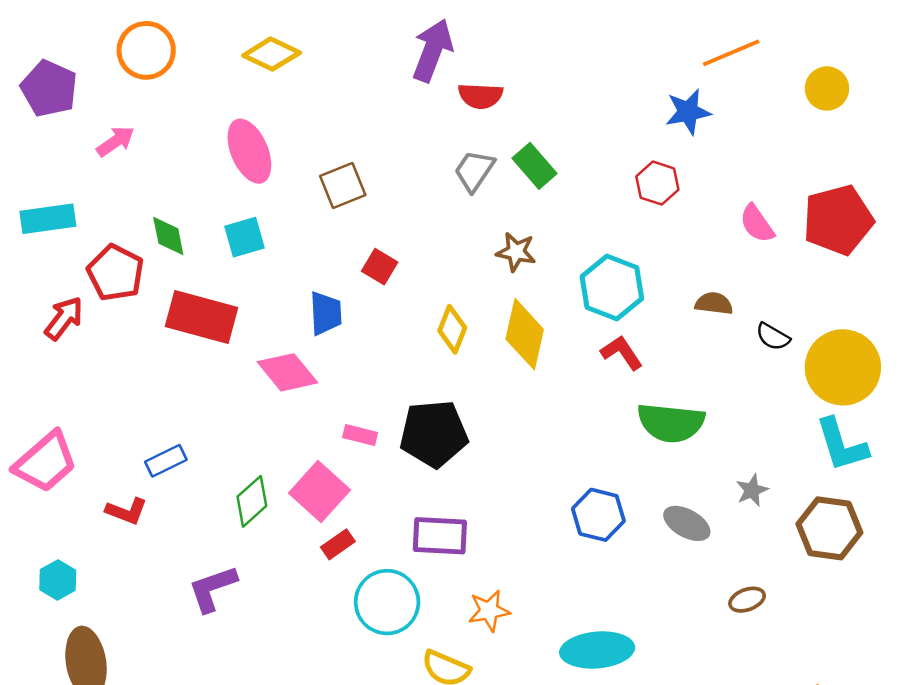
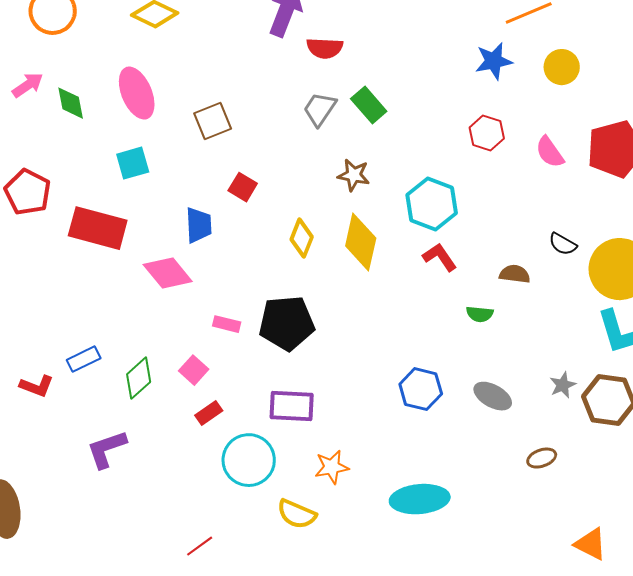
yellow circle: (827, 88) -> (562, 67), moved
red hexagon: (657, 183) -> (487, 133), moved
green diamond: (168, 236) -> (71, 103), moved
brown semicircle: (714, 303) -> (515, 274), moved
green semicircle: (671, 423) -> (480, 314), size x0.5
blue rectangle: (166, 461) -> (84, 359), moved
gray star: (752, 490) -> (563, 385), moved
pink square: (319, 491) -> (194, 370), size x0.6

